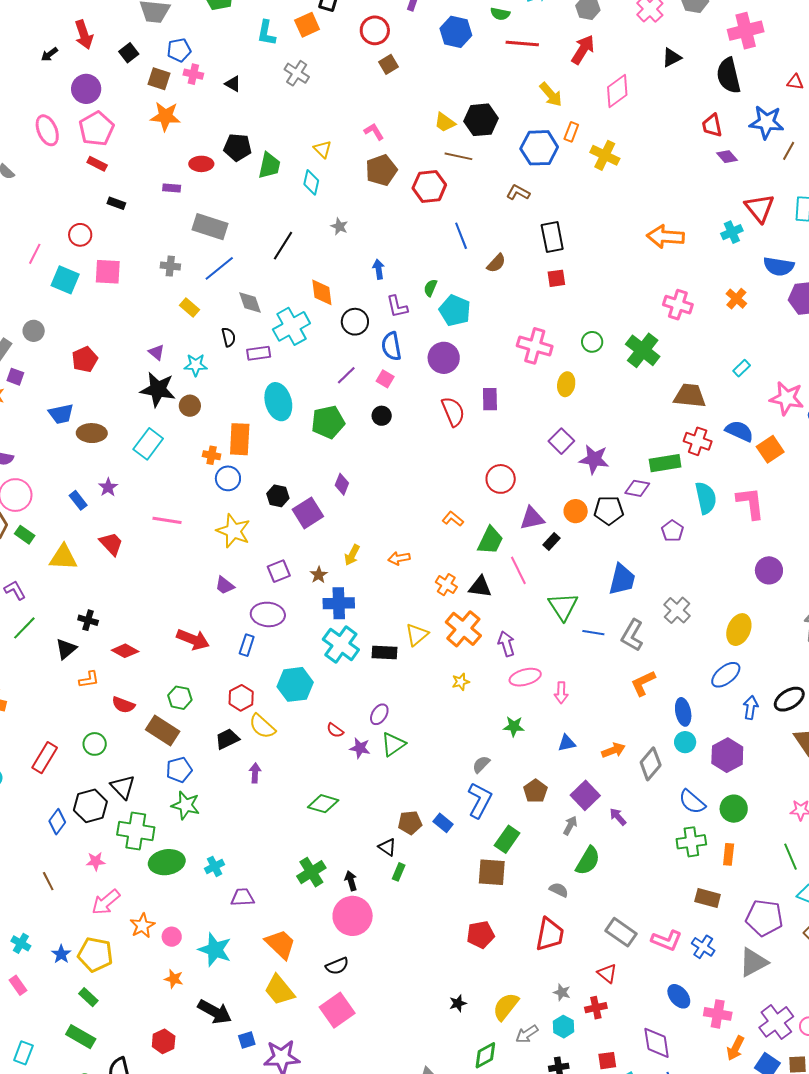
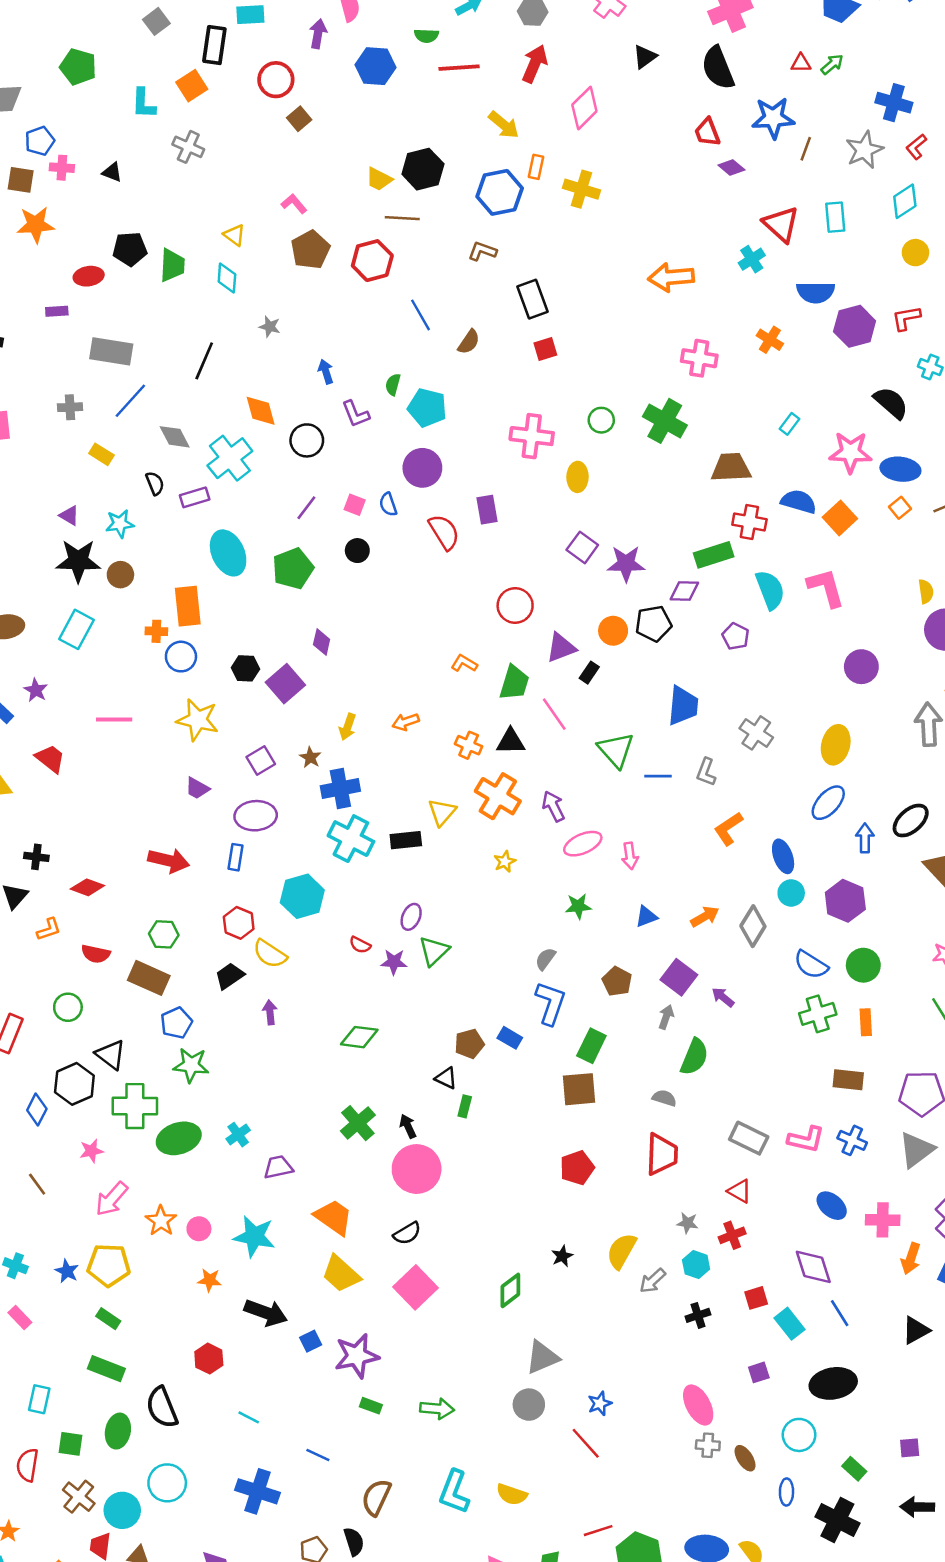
blue semicircle: (391, 346) -> (388, 504), moved, size x0.7
gray L-shape: (632, 635) -> (706, 772), size x0.7
green diamond: (485, 1055) -> (510, 1290), moved

